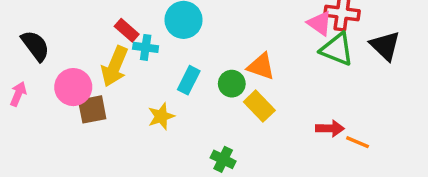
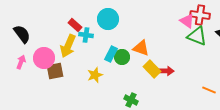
orange triangle: (261, 66) -> (141, 48), moved
green circle: (232, 84) -> (122, 57), moved
pink arrow: (18, 94) -> (21, 62), moved
red arrow: (330, 128) -> (166, 71), moved

